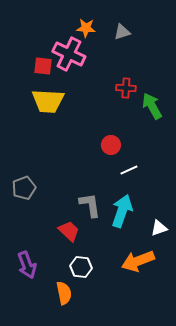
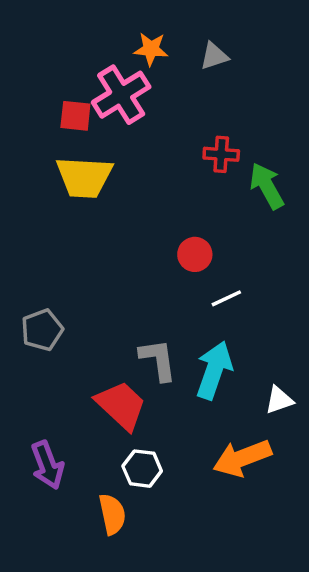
pink cross: (69, 54) -> (121, 95), turned 32
red trapezoid: (69, 231) -> (121, 405), size x1.4

